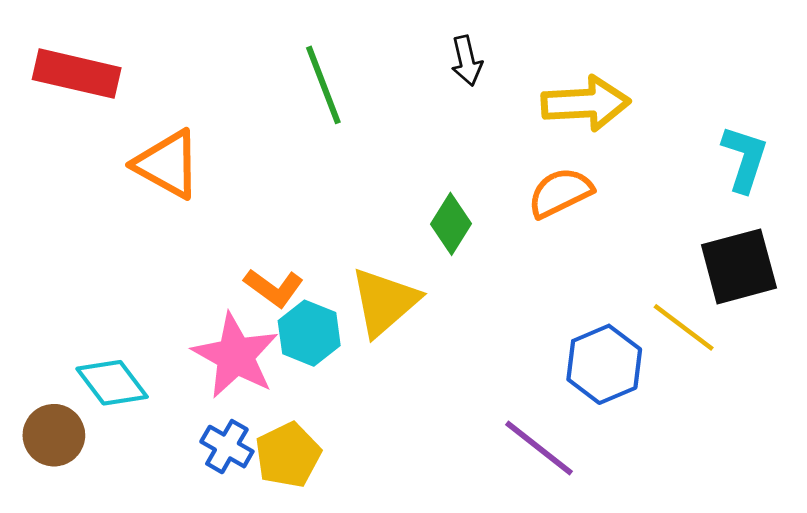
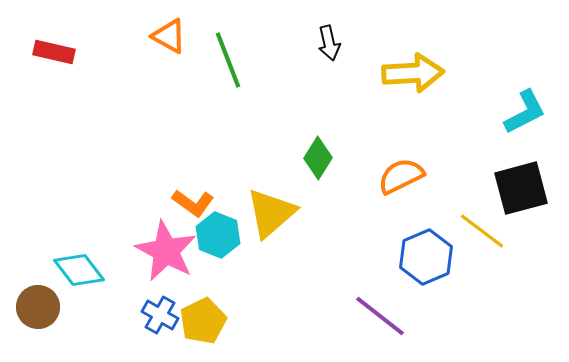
red rectangle: (77, 74) -> (54, 52), size x0.7
cyan L-shape: (745, 159) -> (525, 112), turned 45
orange triangle: (167, 164) -> (169, 36), moved, size x0.7
orange semicircle: (560, 193) -> (401, 176), moved

